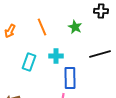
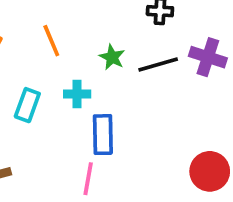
green star: (75, 27) -> (112, 57), moved
black line: (100, 54) -> (158, 65), moved

